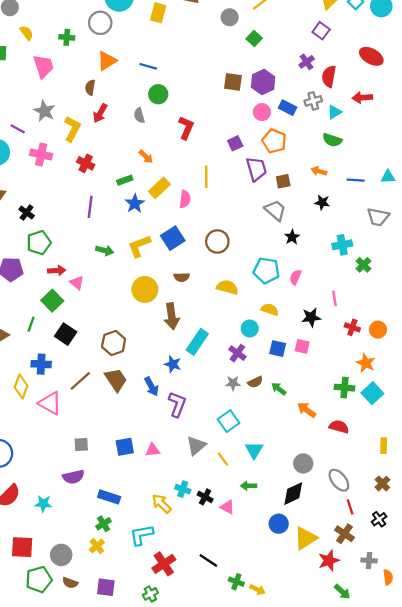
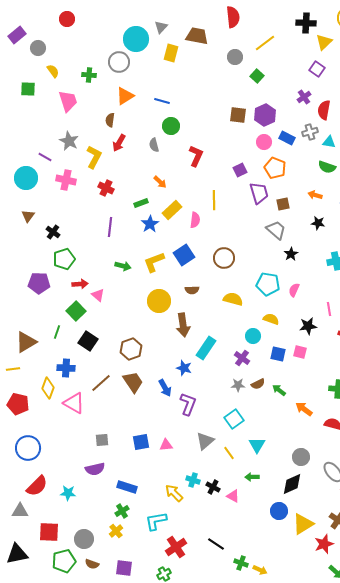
cyan triangle: (334, 112) -> (329, 142), turned 40

